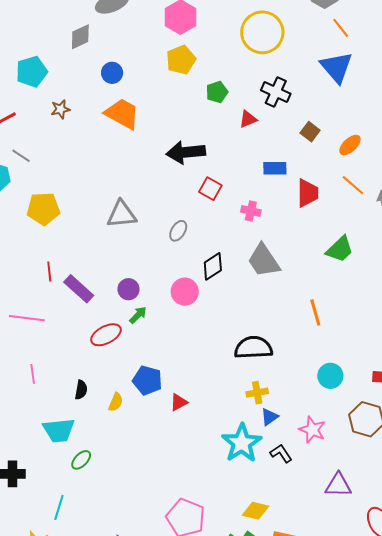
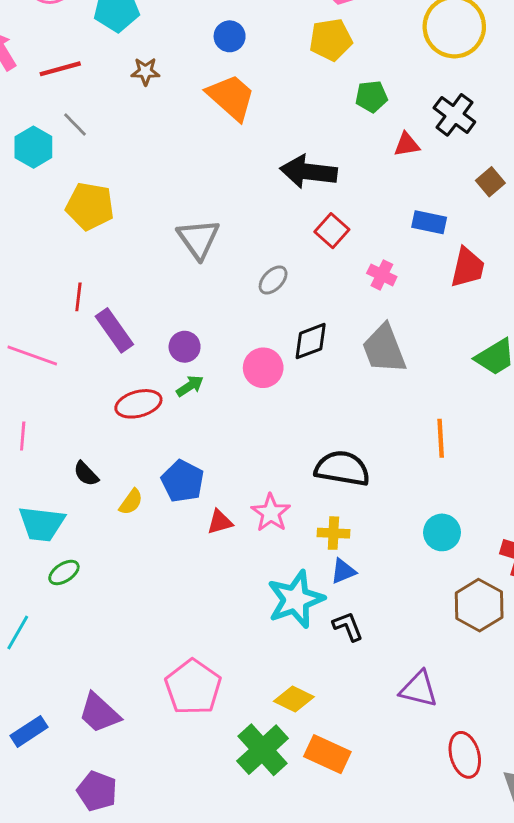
gray triangle: (122, 214) -> (198, 239), turned 48
black semicircle: (81, 390) -> (86, 474), turned 114
pink star: (312, 430) -> (271, 513), moved

